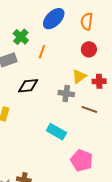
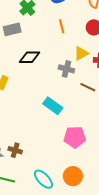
orange line: (42, 52) -> (62, 26), moved, turned -40
pink pentagon: (82, 160) -> (75, 137), turned -30

